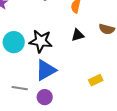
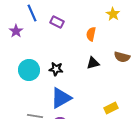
black star: (41, 41) -> (56, 69), size x0.6

